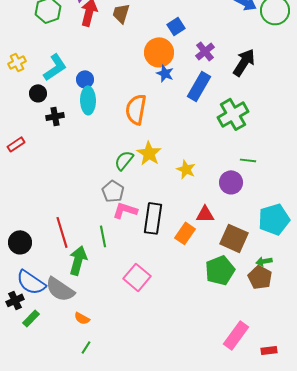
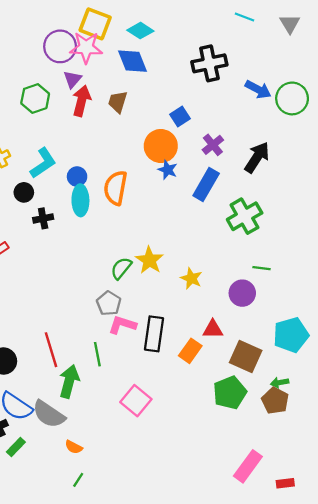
orange semicircle: (136, 109) -> (116, 188), moved

